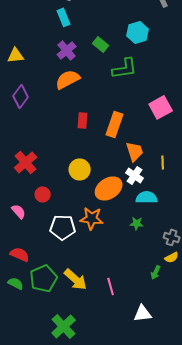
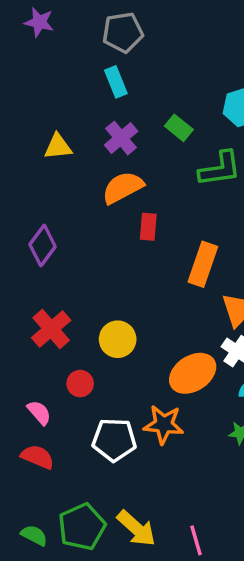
yellow triangle: (16, 55) -> (58, 147), moved
purple diamond: (21, 96) -> (43, 245), moved
red rectangle: (83, 120) -> (148, 227), moved
yellow circle: (80, 169) -> (118, 339), moved
red semicircle: (20, 254) -> (37, 457), moved

